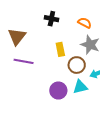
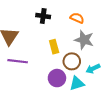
purple circle: (58, 91) -> (57, 78), moved

